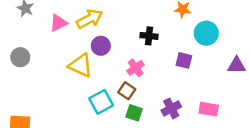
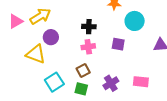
pink cross: (136, 68) -> (88, 47), moved, turned 32
brown square: (127, 91) -> (83, 71), moved, turned 32

